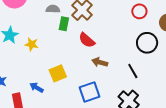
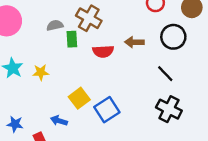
red semicircle: (87, 40) -> (103, 51), turned -30
brown arrow: (100, 62) -> (134, 42), moved
blue square: (89, 92) -> (107, 110), moved

